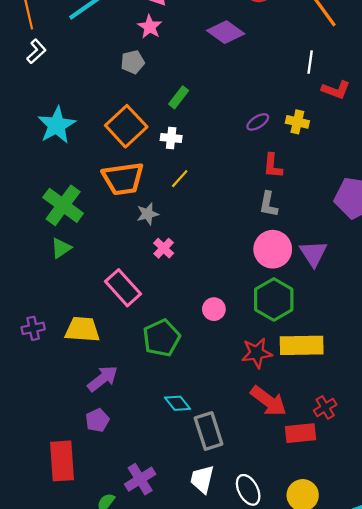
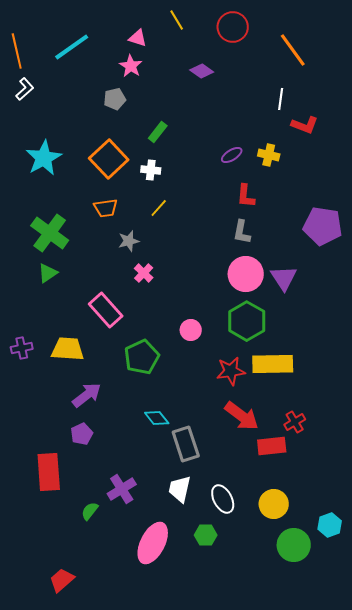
purple diamond: (226, 32) -> (202, 71), size x0.7
orange trapezoid: (123, 179) -> (106, 208), size x0.6

